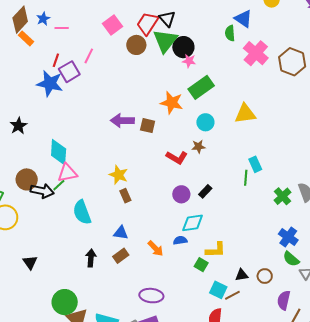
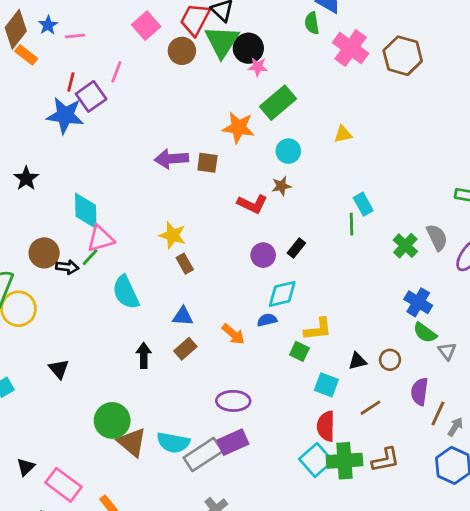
yellow triangle: (245, 114) -> (343, 134), size x0.6
black arrow: (42, 191) -> (67, 267), size x0.7
brown line: (232, 295) -> (370, 408), moved

